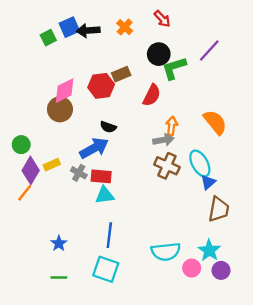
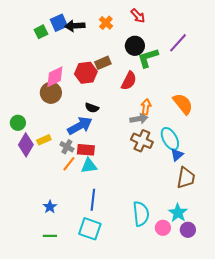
orange line: (25, 193) -> (69, 164), moved
cyan semicircle: (166, 252) -> (141, 214), turned -90

